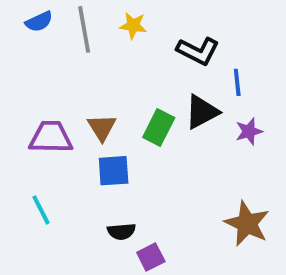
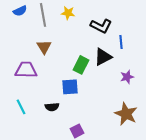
brown triangle: (102, 127) -> (44, 47), moved
purple star: (249, 131) -> (127, 77), moved
blue square: (114, 171) -> (70, 87), moved
black semicircle: (121, 231) -> (52, 107), moved

